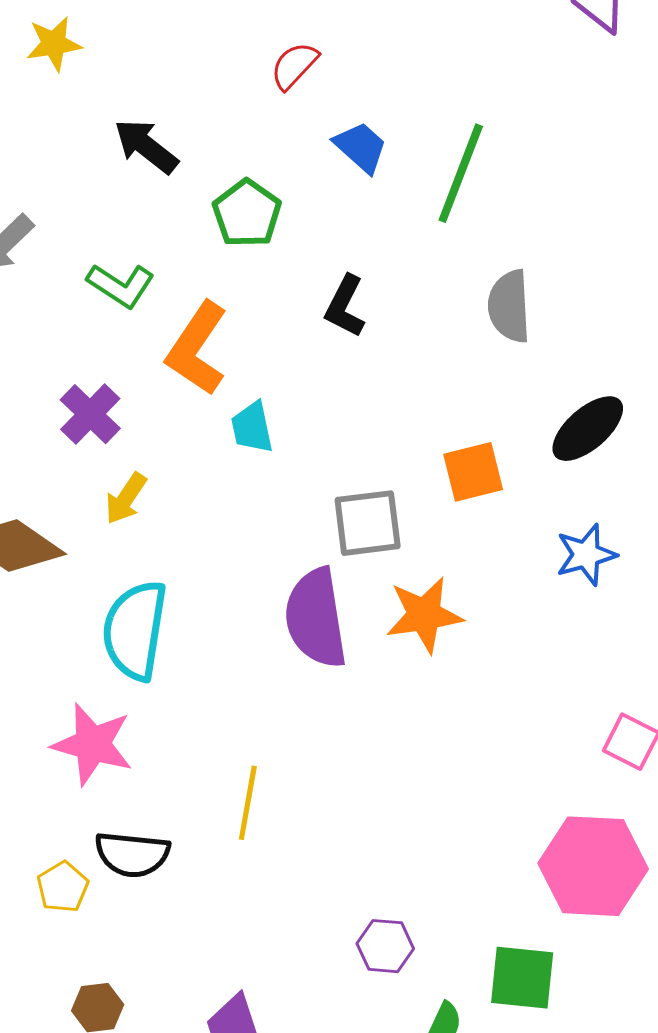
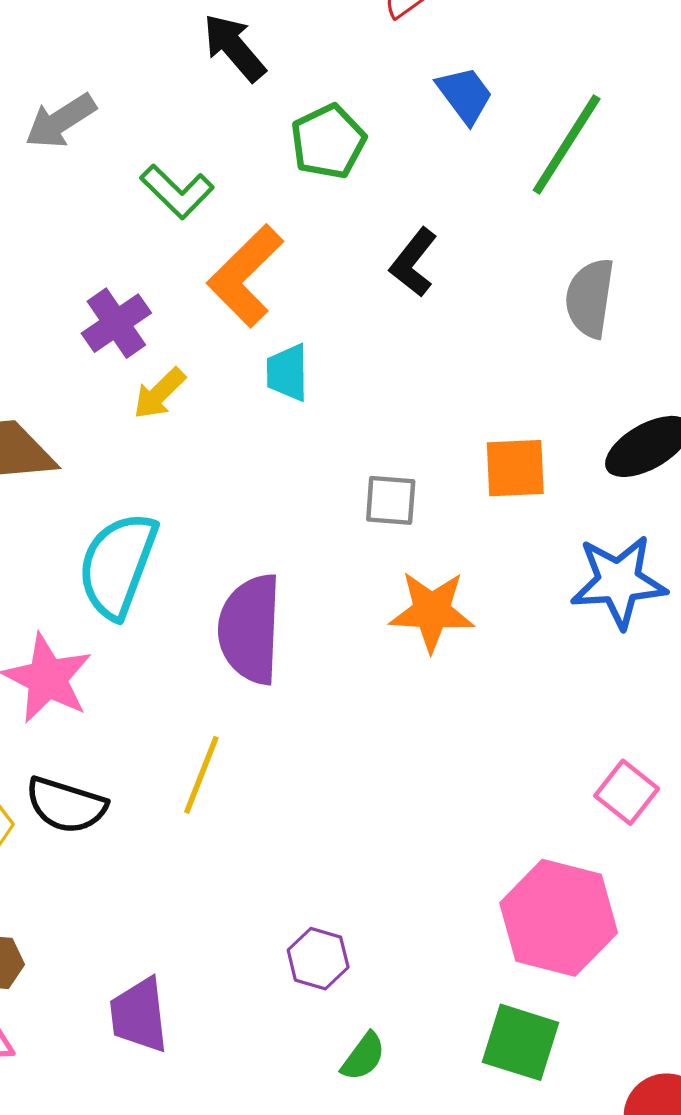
yellow arrow: (126, 498) -> (159, 393), moved
gray square: (368, 523) -> (391, 500), size x0.7
blue star: (586, 555) -> (619, 582), size x1.4
purple semicircle: (316, 618) -> (250, 629), moved
green square: (522, 978) -> (521, 1042), moved

